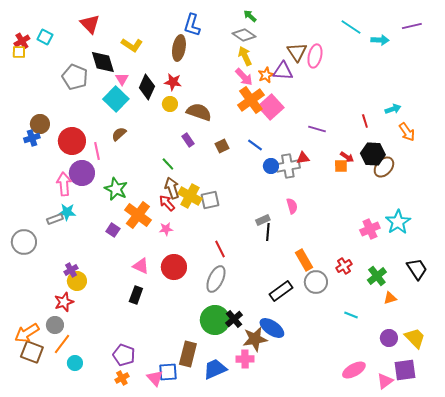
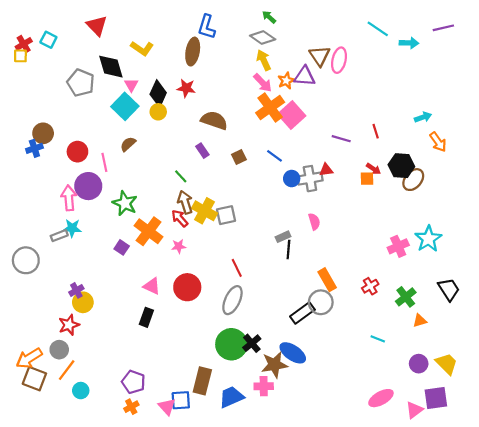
yellow circle: (170, 104) -> (158, 112), moved
red line: (365, 121) -> (376, 131), moved
red circle: (72, 141) -> (77, 152), size x0.7
gray circle: (316, 282) -> (321, 302), moved

